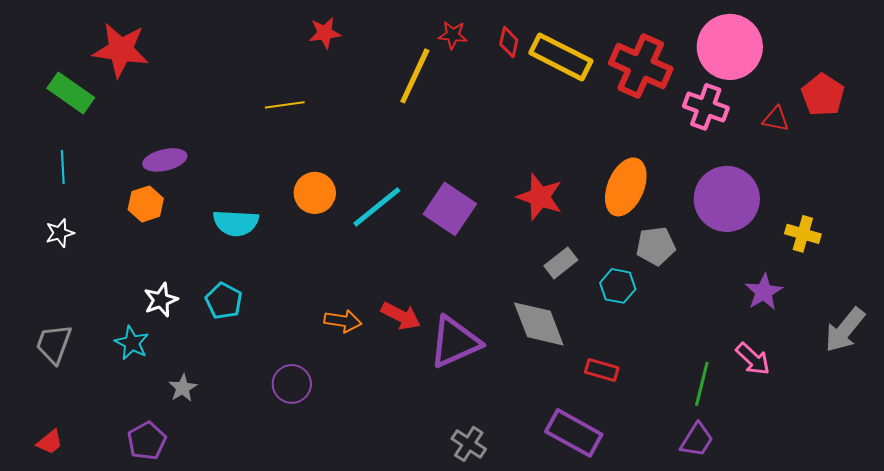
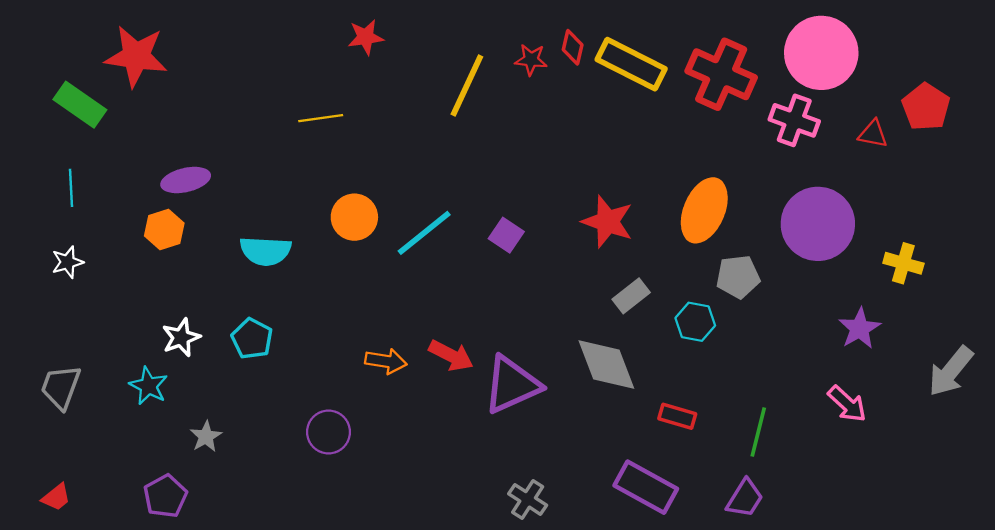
red star: (453, 35) -> (531, 60), moved
purple square: (450, 209) -> (506, 235), size x0.6
green line: (702, 384) -> (758, 432), moved
purple trapezoid: (697, 440) -> (745, 498), moved

